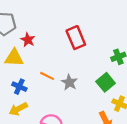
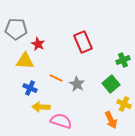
yellow arrow: (18, 109) -> (41, 107), moved, turned 30

